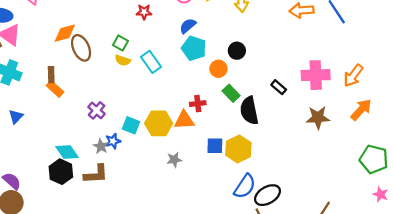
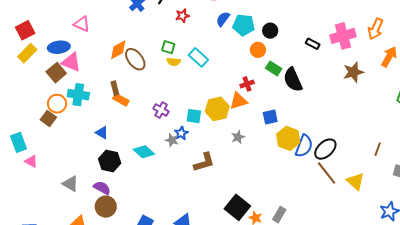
cyan pentagon: (194, 48) -> (244, 25), moved
black rectangle: (279, 87) -> (313, 44), moved
blue triangle: (16, 117) -> (102, 133), moved, turned -32
yellow hexagon: (238, 149) -> (288, 138), moved
black hexagon: (61, 172) -> (110, 161), moved
brown L-shape: (96, 174) -> (204, 162), moved

